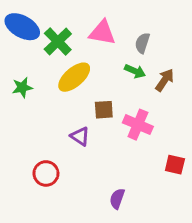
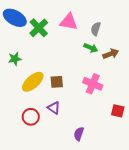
yellow ellipse: (74, 77) -> (33, 82), moved
brown arrow: (165, 80) -> (111, 54), turned 35
brown square: (104, 110) -> (57, 82), moved
purple triangle: (80, 136) -> (54, 108), moved

